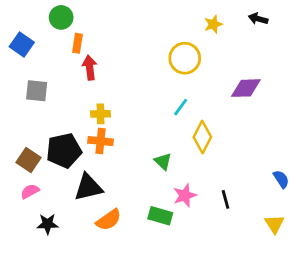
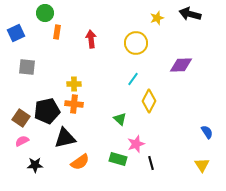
black arrow: (258, 19) -> (190, 14), size x1.5
blue square: (22, 45) -> (16, 33), turned 30
red arrow: (90, 68) -> (91, 39), moved
black line: (225, 199) -> (151, 163), moved

